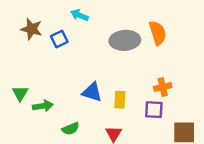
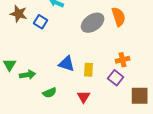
blue square: (59, 39) -> (41, 22), turned -32
gray ellipse: (125, 40) -> (93, 23), turned -30
purple square: (154, 110) -> (116, 78), turned 35

